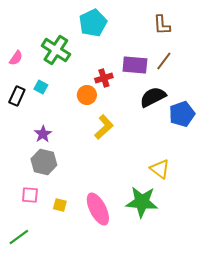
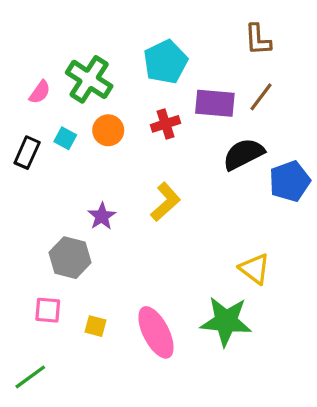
cyan pentagon: (93, 23) -> (166, 62), moved
pink semicircle: (16, 58) -> (40, 92), moved
orange circle: (87, 95) -> (108, 130), moved
purple star: (43, 134) -> (102, 216), moved

